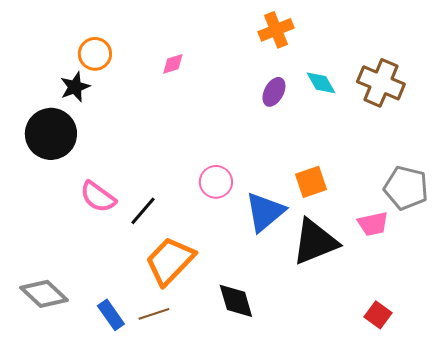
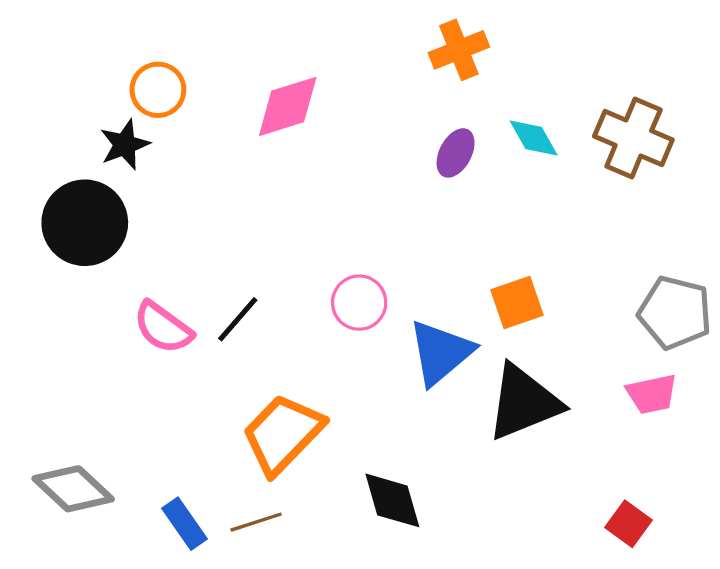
pink diamond: (173, 64) -> (288, 106), size x1.8
black line: (143, 211) -> (238, 319), moved
pink trapezoid: (373, 224) -> (652, 394), moved

